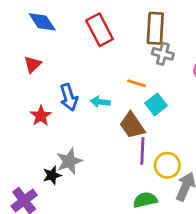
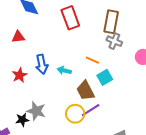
red triangle: (33, 64) -> (18, 37), turned 32
purple line: (142, 151) -> (91, 110), turned 48
gray star: (69, 161) -> (36, 111), turned 30
yellow circle: (167, 165) -> (75, 114), moved

